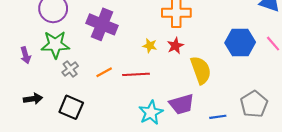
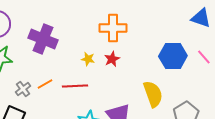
gray cross: (70, 69) -> (23, 89), moved
yellow semicircle: (201, 70) -> (153, 94), moved

